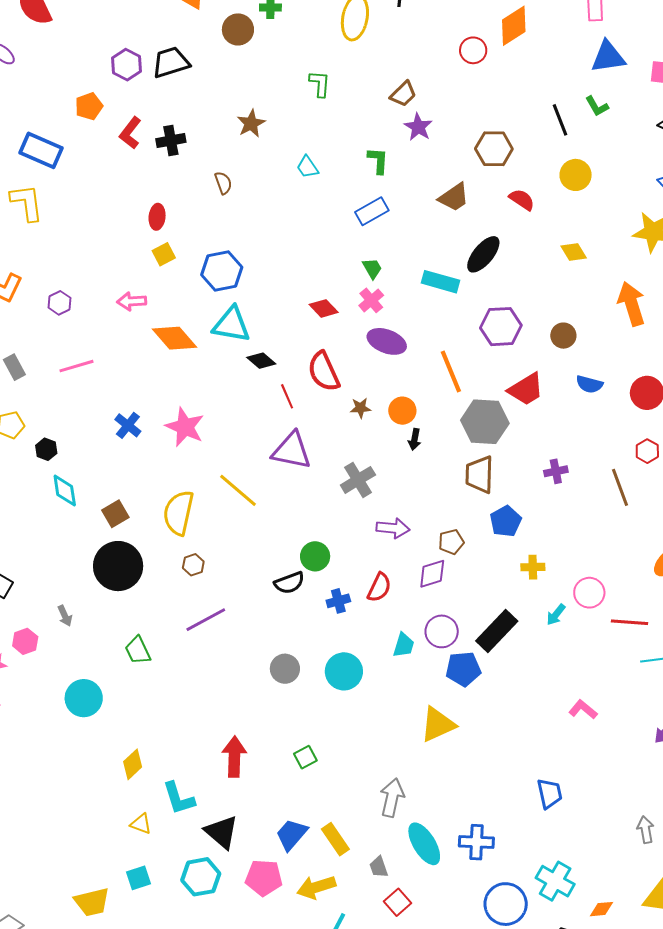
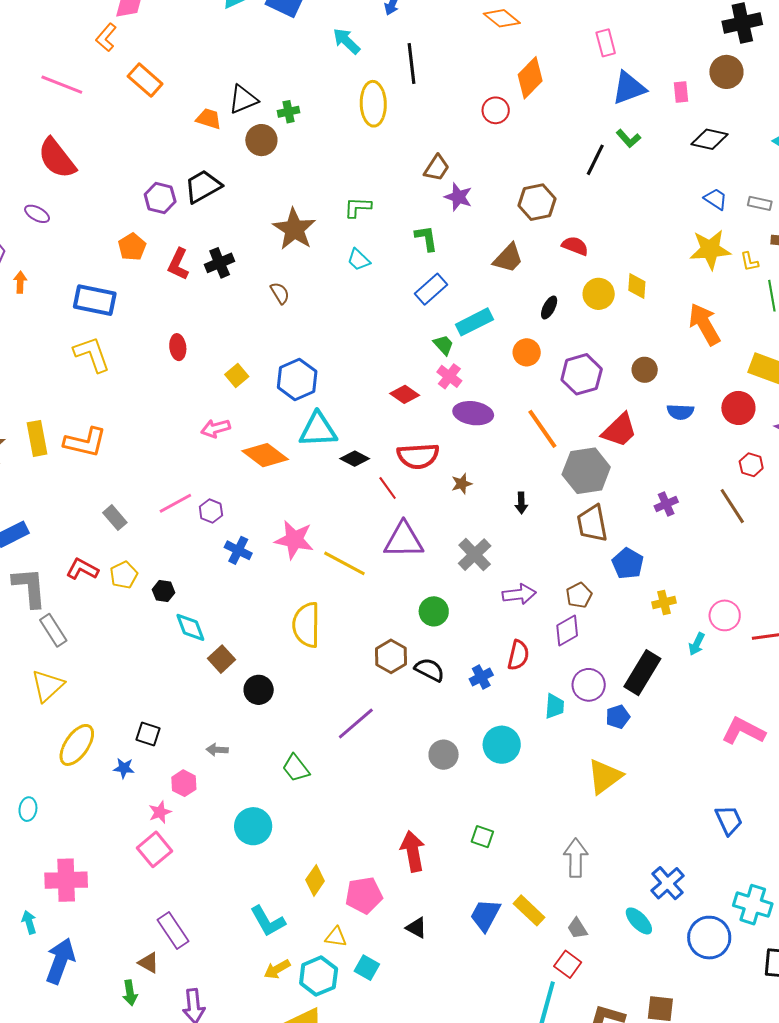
green L-shape: (320, 84) -> (358, 207), moved, turned -80
black line: (560, 120) -> (595, 160), turned 60
brown star: (251, 123) -> (294, 229), size x1.5
yellow circle: (576, 175) -> (599, 294), moved
red ellipse: (157, 217) -> (178, 347), moved
yellow diamond: (574, 252) -> (637, 286), turned 48
black ellipse: (483, 254) -> (549, 307), size x0.6
cyan rectangle: (441, 282) -> (474, 322), moved, turned -30
purple hexagon: (59, 303) -> (211, 511), moved
red semicircle: (324, 372) -> (418, 456), turned -57
orange circle: (402, 411) -> (527, 352), moved
yellow line: (238, 490) -> (344, 563), moved
brown square: (115, 514) -> (222, 659), moved
green circle: (315, 556) -> (434, 611), moved
brown hexagon: (193, 565) -> (391, 656), moved, size x1.5
black circle: (118, 566) -> (259, 690), size x0.6
black semicircle: (289, 583) -> (430, 670), turned -120
gray arrow: (65, 616) -> (217, 750), turned 130
blue pentagon: (463, 669) -> (618, 717), size x0.7
pink L-shape: (583, 709) -> (743, 731), size x1.5
green square: (305, 757) -> (482, 837), turned -30
cyan L-shape: (179, 798) -> (268, 921), moved
black triangle: (222, 832) -> (416, 928), size x0.6
blue cross: (476, 842) -> (668, 883), turned -32
cyan ellipse: (424, 844) -> (639, 921), moved, size x0.7
cyan hexagon: (201, 877) -> (319, 976), moved
cyan square: (139, 878) -> (367, 968), moved, turned -30
pink pentagon: (264, 878) -> (364, 895), moved
yellow arrow: (316, 887) -> (277, 969), moved, size x0.7
red square: (397, 902) -> (568, 964), moved

